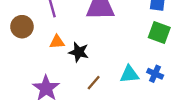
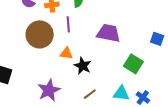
brown circle: (22, 27) -> (40, 34), size x1.4
green square: (159, 33) -> (133, 64), moved

